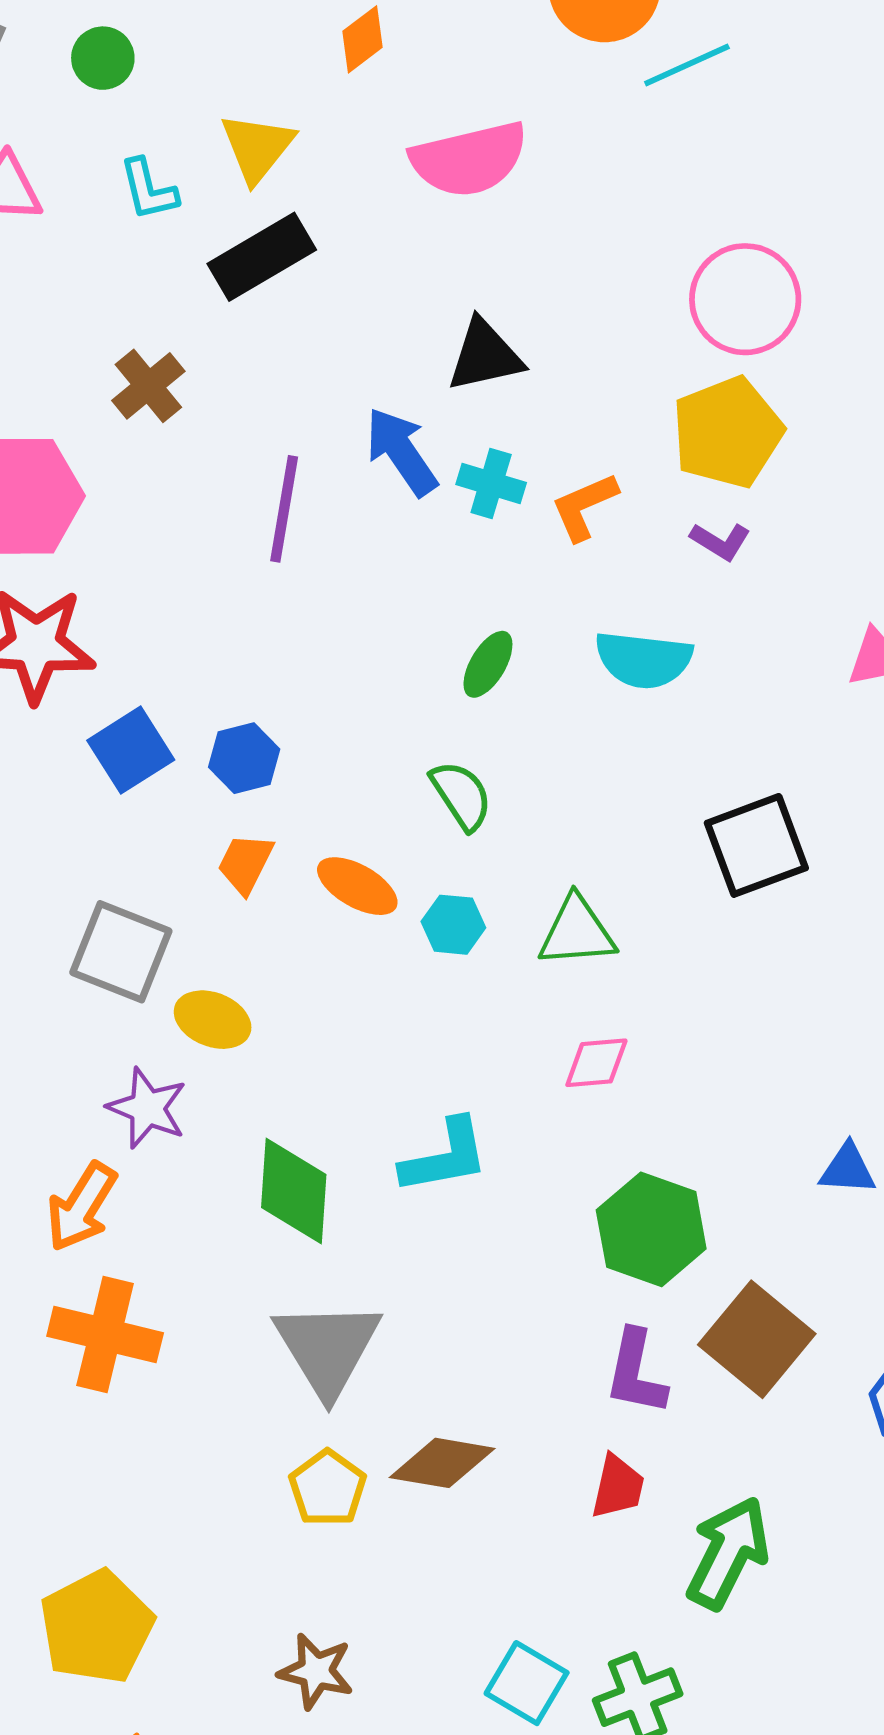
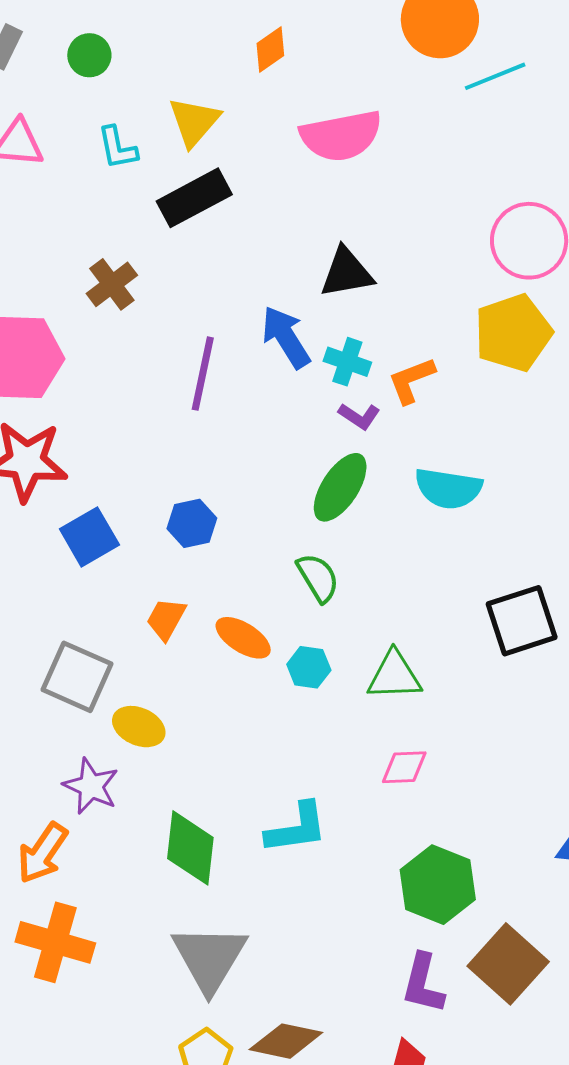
purple L-shape: (720, 541) -> (359, 416), moved
green ellipse: (488, 664) -> (340, 487), size x1.5
blue hexagon: (244, 758) -> (192, 523), moved

